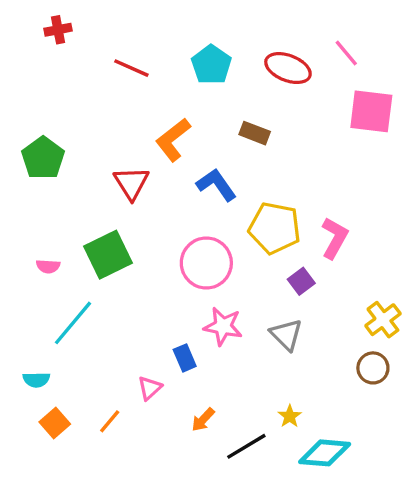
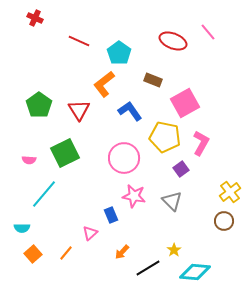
red cross: (58, 30) -> (35, 18), turned 35
cyan pentagon: (211, 65) -> (119, 53), moved
pink square: (371, 111) -> (185, 103), moved, turned -36
green pentagon: (43, 158) -> (39, 105), moved

